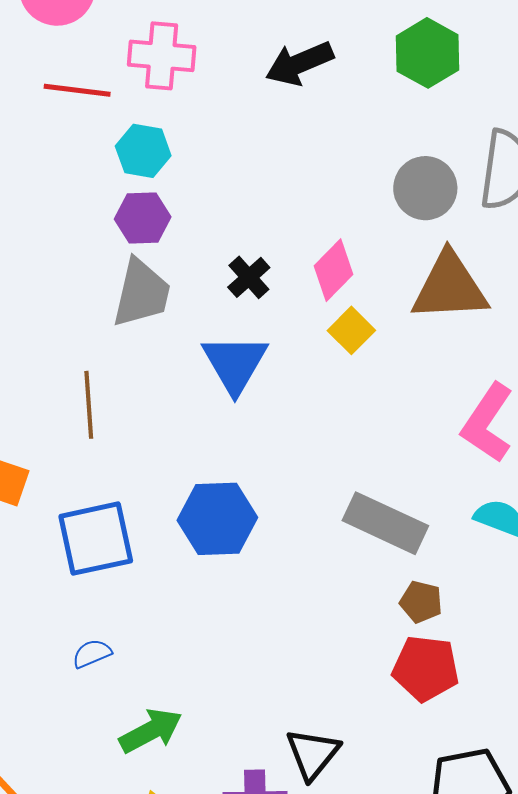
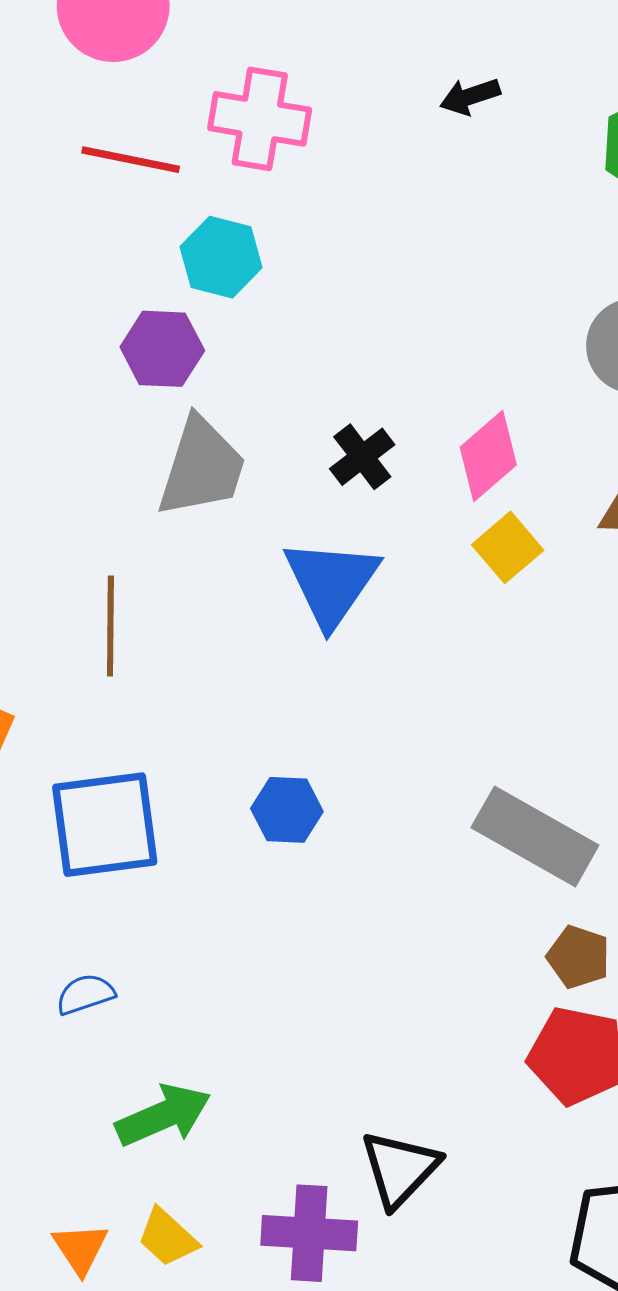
black arrow: (299, 63) -> (470, 96), moved, size x0.6
purple hexagon: (143, 218) -> (162, 349), moved
blue hexagon: (217, 519) -> (287, 810), size x0.6

